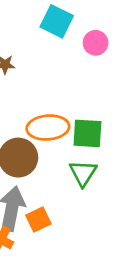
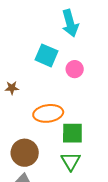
orange ellipse: (48, 128) -> (48, 113), moved

